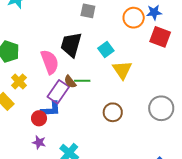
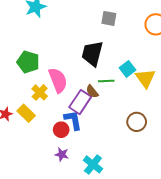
cyan square: (106, 50) -> (127, 69), moved
pink semicircle: (50, 62) -> (58, 80), moved
green line: (82, 81) -> (106, 81), moved
blue L-shape: (51, 109) -> (73, 120), turned -95

